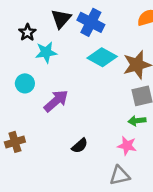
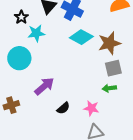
cyan circle: (25, 83) -> (19, 58), size x1.5
purple arrow: (56, 101) -> (44, 86), moved
pink star: (127, 146) -> (91, 108), moved

